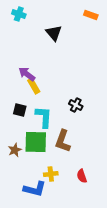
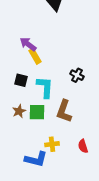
green square: (36, 142) -> (37, 112), size x0.7
brown star: (15, 150) -> (19, 111), moved

